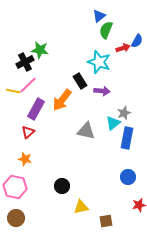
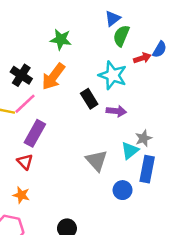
green star: (40, 50) -> (61, 39), moved
black cross: (25, 62) -> (21, 75), turned -30
orange arrow: (62, 100) -> (53, 77), moved
gray triangle: (86, 131) -> (97, 160), turned 36
red triangle: (28, 132) -> (25, 162), turned -32
blue circle: (128, 177) -> (123, 190), moved

